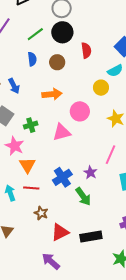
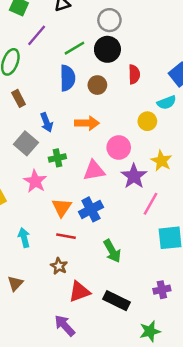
blue semicircle: (32, 59) -> (67, 78), size x1.5
blue arrow: (14, 86) -> (47, 122), moved
orange triangle: (27, 165) -> (62, 207), moved
purple star: (90, 172) -> (134, 176), moved, size x1.5
blue cross: (62, 177) -> (91, 209), moved
red line: (31, 188) -> (66, 236), moved
black rectangle: (91, 236) -> (116, 301), turned 30

